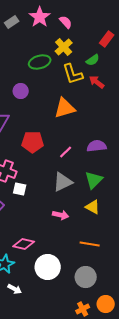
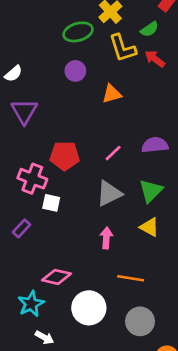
purple circle: (21, 91) -> (75, 71), moved
orange triangle: (65, 108) -> (112, 94), size x0.7
red pentagon: (33, 142) -> (65, 156), moved
pink arrow: (61, 215) -> (106, 238), turned -98
orange line: (90, 244) -> (131, 278), moved

